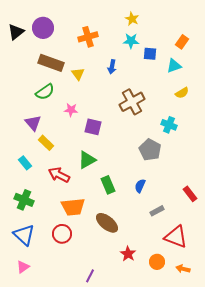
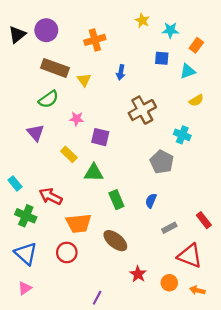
cyan star: (131, 41) -> (170, 30), moved
yellow rectangle: (46, 143) -> (69, 154), moved
green triangle: (87, 160) -> (94, 173), turned 30
cyan rectangle: (25, 163) -> (15, 183), moved
red arrow: (59, 175) -> (51, 196), moved
red rectangle: (190, 194) -> (204, 220), moved

